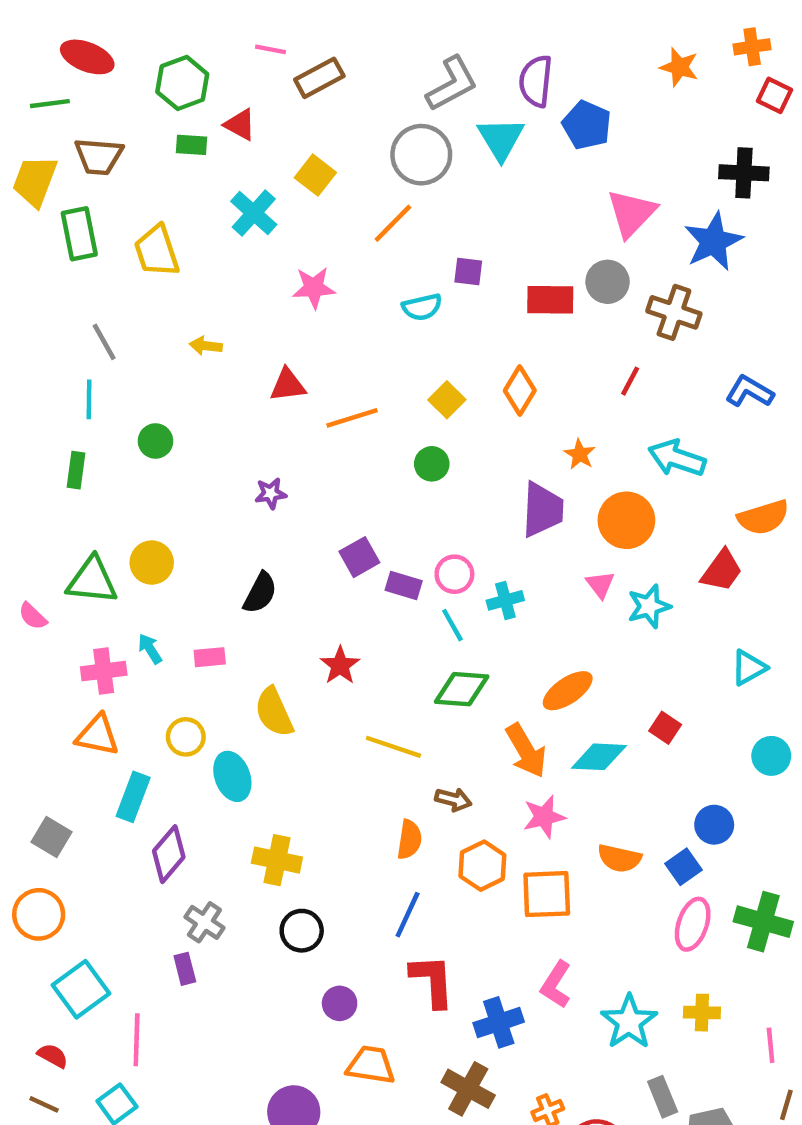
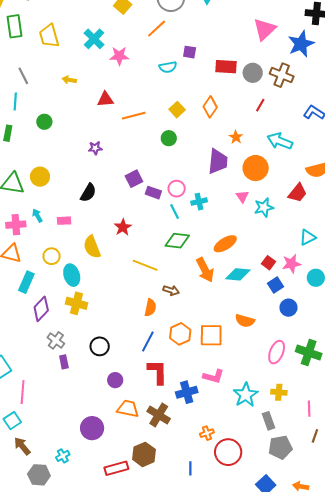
cyan cross: (254, 213) -> (94, 39), moved
gray circle: (608, 282) -> (253, 73), moved
pink star: (544, 817) -> (291, 264), moved
yellow cross: (277, 860) -> (76, 303), moved
orange hexagon: (482, 866) -> (180, 334), moved
blue square: (683, 867) -> (275, 285), moved
purple rectangle: (185, 969) -> (64, 362), moved
pink L-shape: (556, 985) -> (213, 376), turned -110
brown cross: (468, 1089) -> (159, 415), moved
gray rectangle: (663, 1097) -> (269, 421), moved

